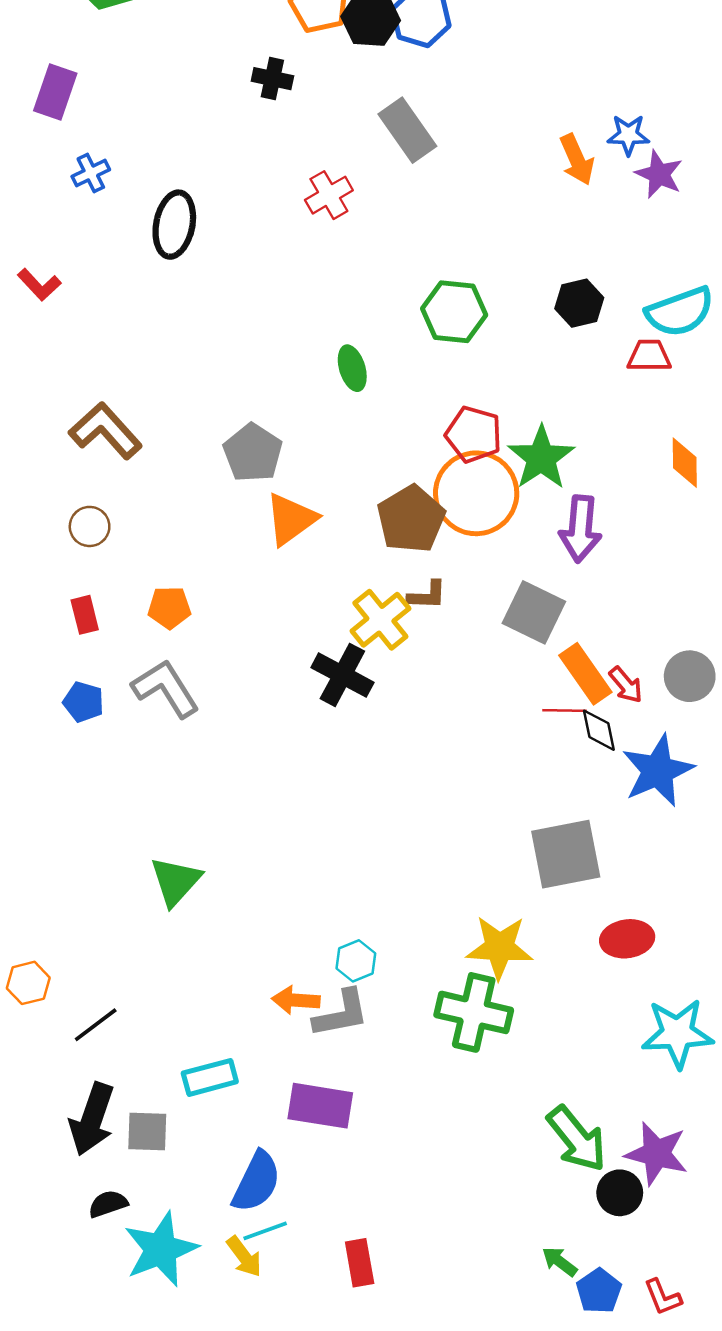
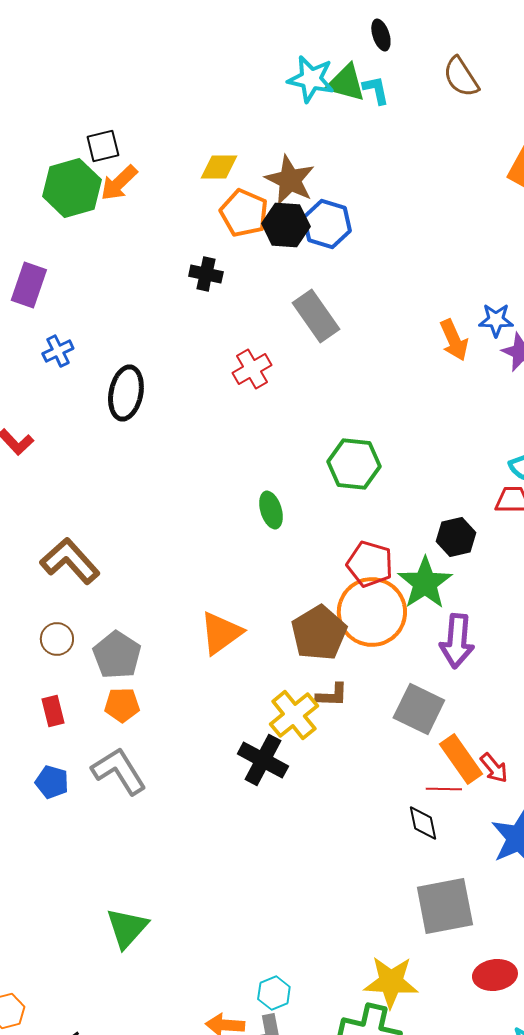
black hexagon: (579, 303) -> (456, 537), moved
gray pentagon: (253, 453) -> (117, 655), moved
black diamond: (599, 730) -> (423, 823), moved

